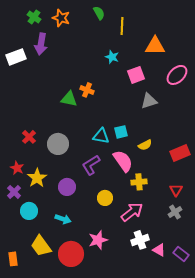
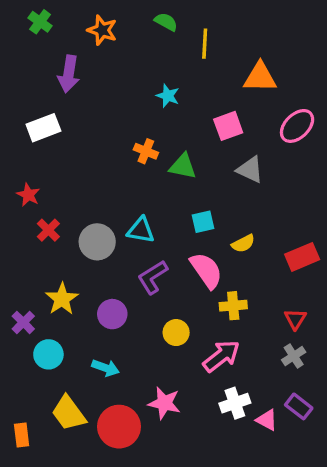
green semicircle: (99, 13) -> (166, 22), turned -32
green cross: (34, 17) -> (40, 22), moved
white rectangle: (16, 57) -> (43, 128), moved
cyan star: (112, 57) -> (168, 96), moved
green triangle: (69, 99) -> (183, 166), moved
gray triangle: (149, 101) -> (250, 170), turned 42
cyan triangle: (101, 136) -> (141, 230), moved
red star: (17, 168) -> (28, 195), moved
pink star: (98, 240) -> (164, 403), turned 30
purple rectangle: (181, 254) -> (299, 406), moved

